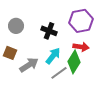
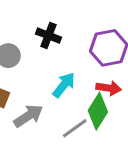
black cross: (49, 31) -> (48, 36), moved
cyan arrow: (53, 56) -> (64, 85), moved

